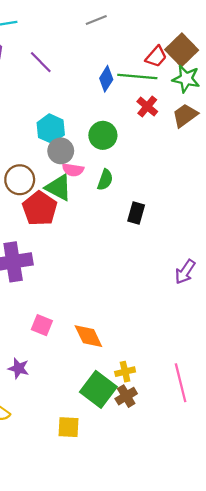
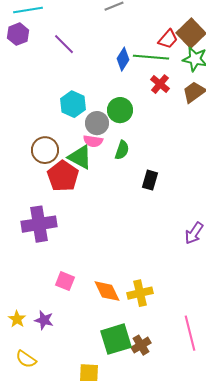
gray circle: (61, 151) -> (97, 123), moved
yellow cross: (125, 372) -> (140, 293), moved, size x1.4
green square: (98, 389) -> (116, 339), turned 36

